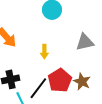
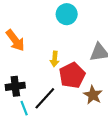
red pentagon: (60, 80) -> (72, 75), moved

